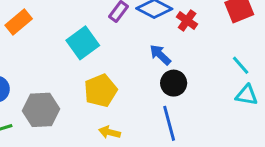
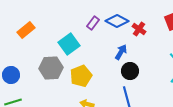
blue arrow: (160, 55) -> (121, 52), turned 77
gray hexagon: (41, 110) -> (51, 68), moved

